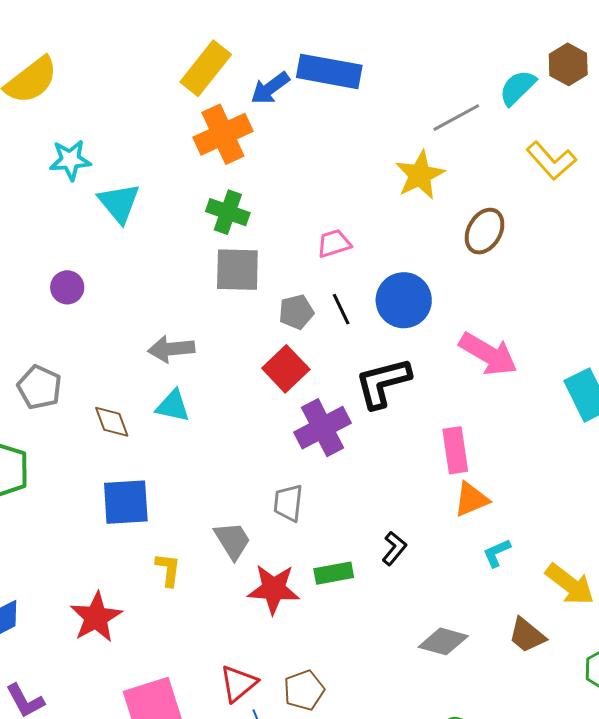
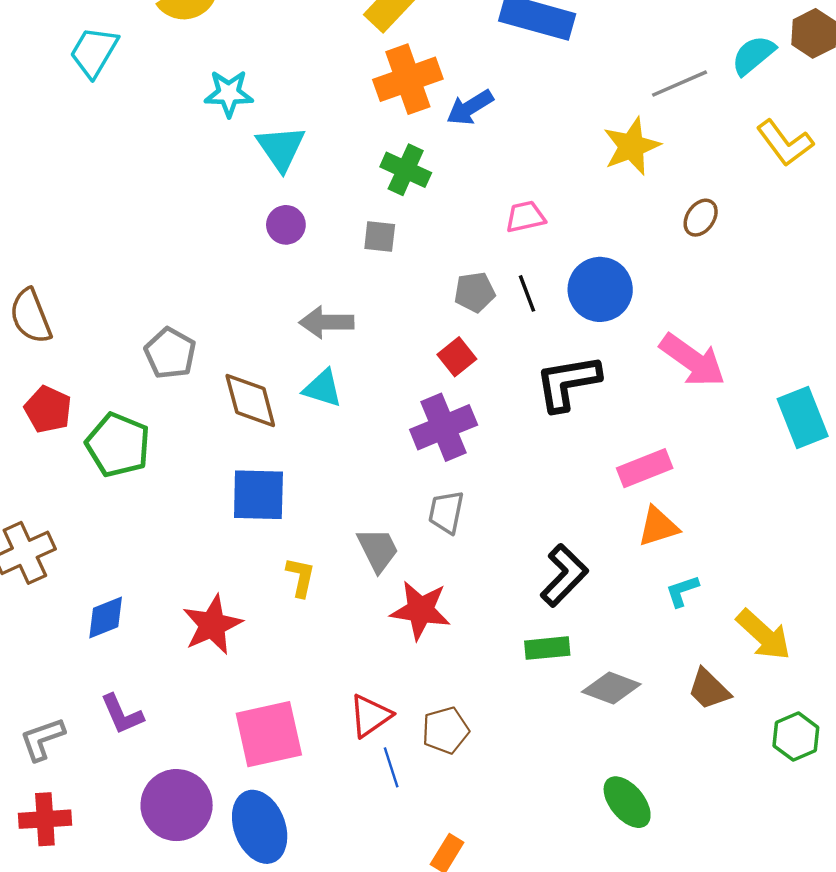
blue arrow: (270, 88) -> (470, 107), moved
brown ellipse: (485, 231) -> (701, 218), size x0.7
gray square: (237, 270) -> (380, 236), moved, size x0.6
purple circle: (67, 287) -> (286, 225), moved
red square: (286, 369) -> (457, 357), size x0.7
brown diamond: (112, 422) -> (250, 400), size x1.4
purple cross: (323, 428) -> (444, 427), moved
pink rectangle: (455, 450) -> (645, 468), turned 72
black L-shape: (394, 548) -> (564, 575), size x1.6
green rectangle: (334, 573) -> (547, 648), moved

